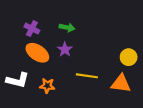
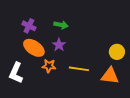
white L-shape: (18, 80) -> (16, 73), turned 100
orange star: (47, 86) -> (49, 66), moved

